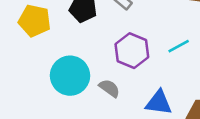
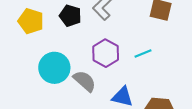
gray semicircle: (109, 88) -> (85, 81), size x1.4

